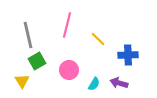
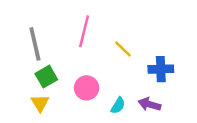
yellow triangle: (22, 81) -> (40, 103), moved

